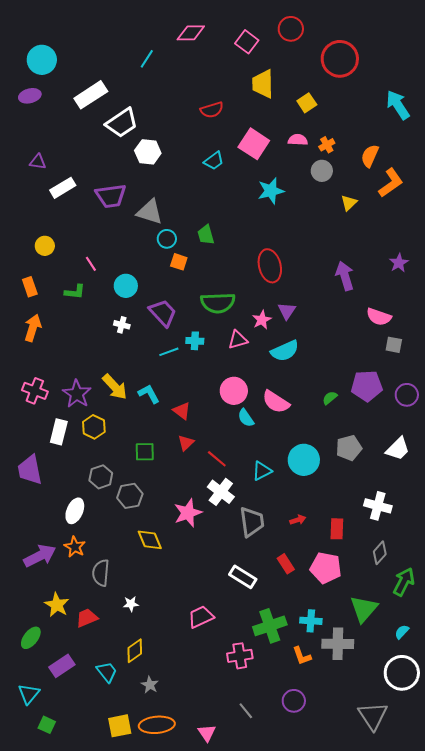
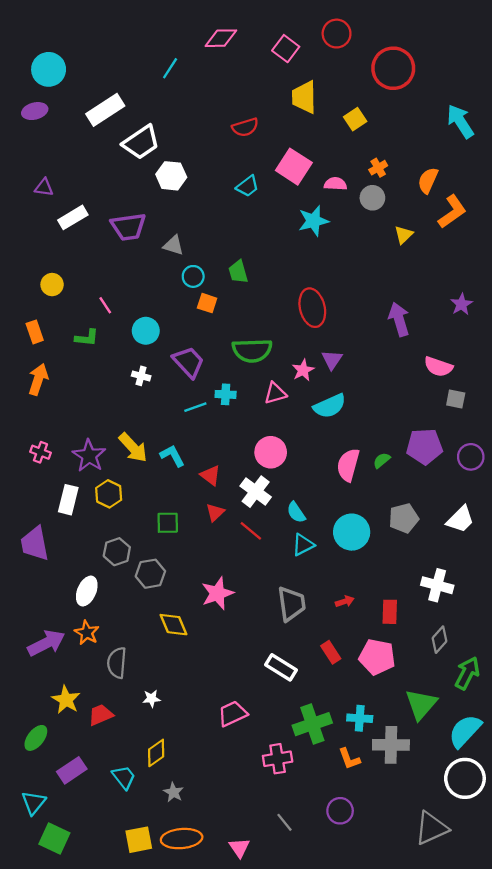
pink semicircle: (298, 140) -> (335, 184), moved
gray triangle: (150, 212) -> (173, 245), size x0.7
pink cross: (35, 391) -> (40, 452), size x0.7
pink semicircle: (276, 402) -> (348, 465), moved, turned 72
cyan semicircle: (246, 418) -> (296, 512), moved
white cross: (221, 492) -> (256, 492), moved
cyan semicircle: (402, 632) -> (465, 731), size x2.0
gray triangle: (373, 716) -> (431, 828), turned 40
green square: (47, 725) -> (54, 839), size x1.5

